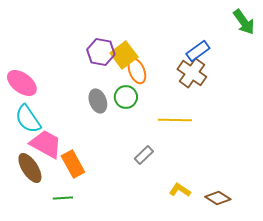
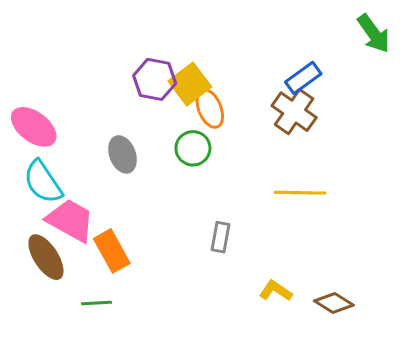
gray ellipse: (98, 101) -> (123, 154), moved
yellow line: (175, 120) -> (300, 193), moved
gray rectangle: (144, 155) -> (221, 237), turned -36

